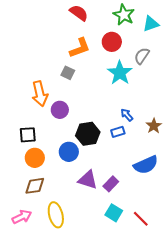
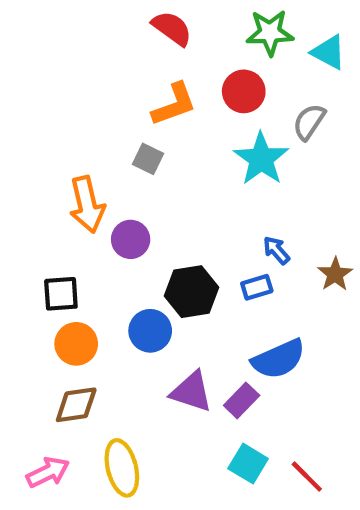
green star: (124, 15) -> (270, 33), turned -30
cyan triangle: (151, 24) -> (329, 52), turned 48
blue semicircle: (146, 165) -> (279, 359), moved

